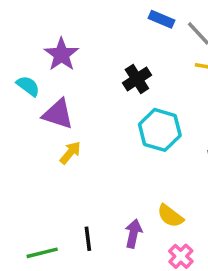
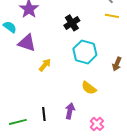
yellow arrow: (70, 153) -> (45, 65), moved
yellow semicircle: (170, 216) -> (89, 88), moved

